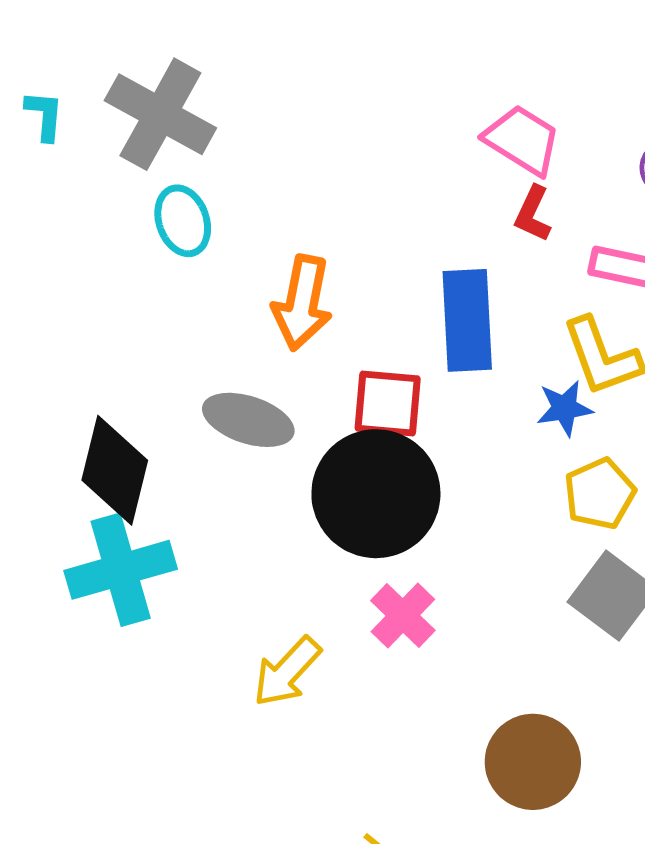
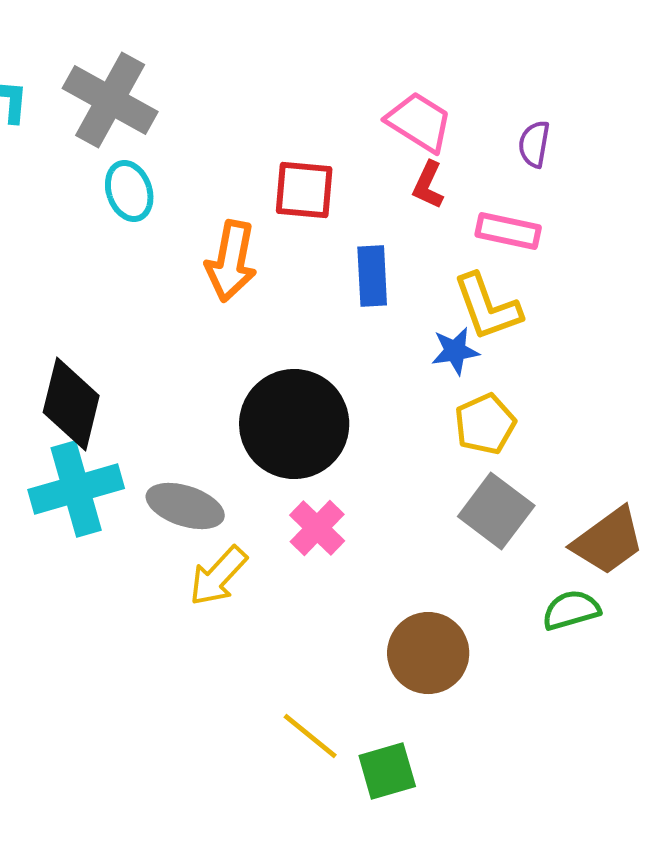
blue rectangle: (467, 320) -> (372, 276), size x0.7
red square: (388, 403) -> (304, 190), moved
gray ellipse: (248, 420) -> (185, 506), moved

